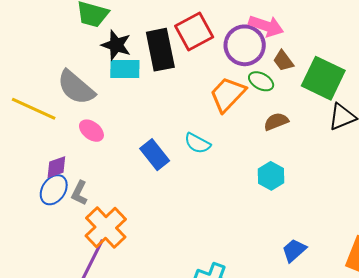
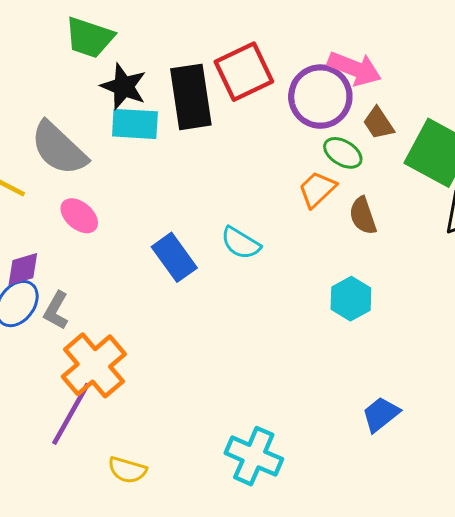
orange trapezoid: (228, 94) -> (317, 189), moved, size x0.7
brown semicircle: (276, 122) -> (363, 216), turned -90

